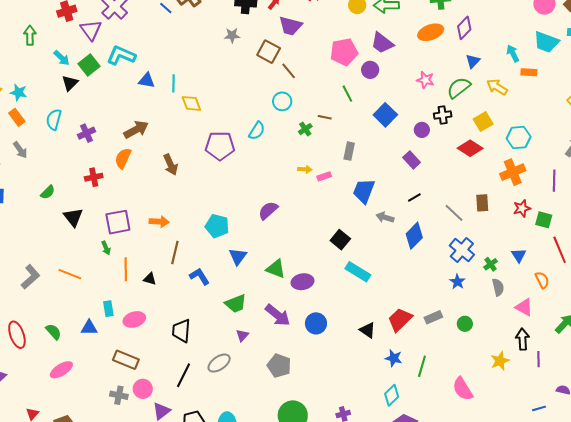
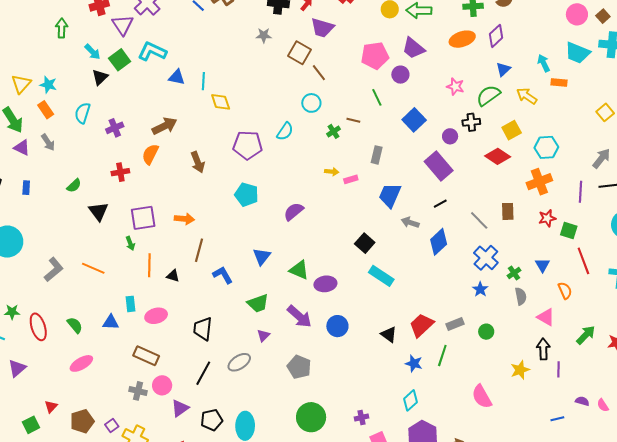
purple rectangle: (412, 160) -> (439, 166), size x1.6
cyan pentagon: (217, 226) -> (246, 195), moved
green line: (422, 366) -> (442, 356), moved

